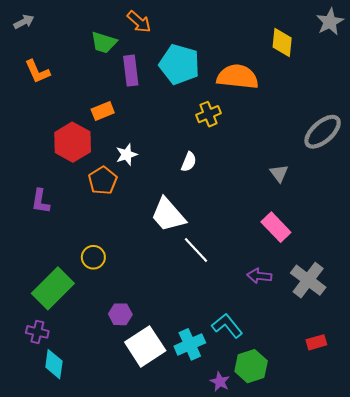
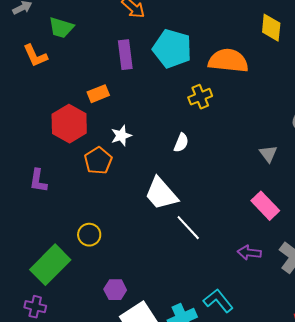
green trapezoid: (104, 43) -> (61, 28), moved

